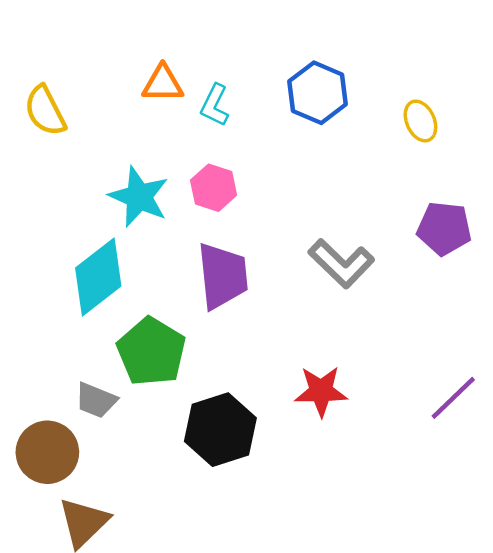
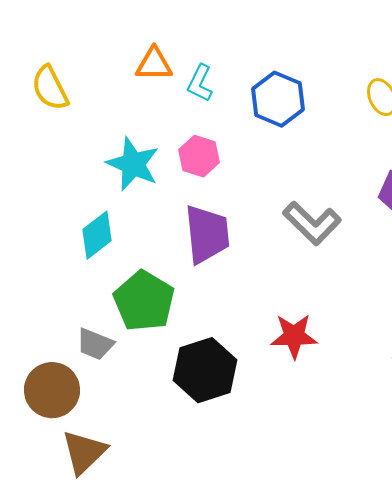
blue hexagon: (318, 93) -> (278, 99), moved
cyan diamond: (98, 277) -> (97, 235), size x0.7

